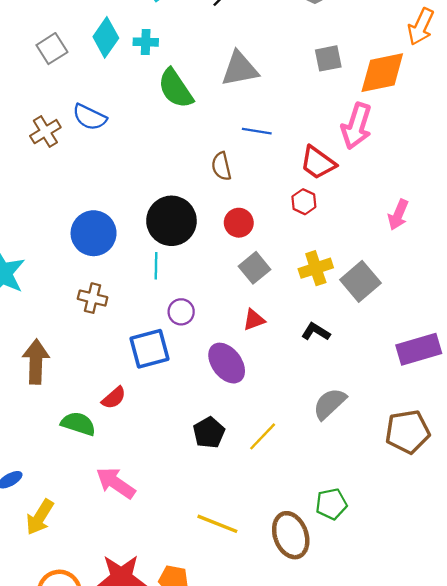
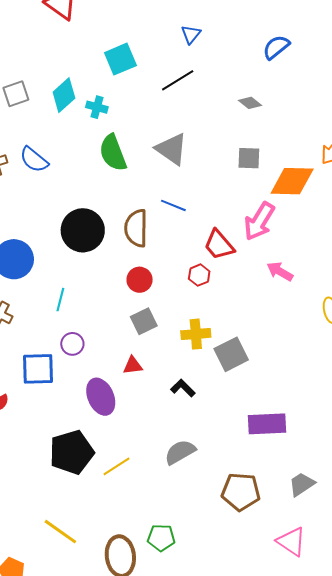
gray triangle: (240, 69) -> (171, 149), turned 33
brown semicircle: (221, 166) -> (136, 228), size x1.5
pink arrow: (398, 215) -> (280, 271), moved, turned 84
black circle: (171, 221) -> (83, 230), moved
black pentagon: (209, 433) -> (72, 452), size x1.6

